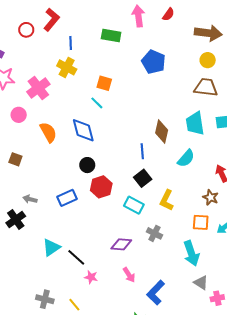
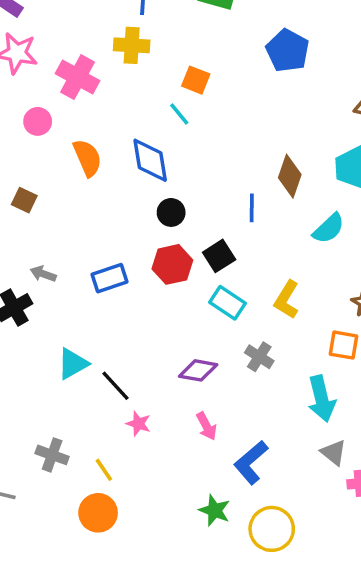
yellow cross: (67, 67) -> (132, 45), turned -30
pink cross: (38, 88) -> (78, 77), turned -30
black circle: (87, 165) -> (171, 212), moved
black square: (143, 178) -> (219, 256), moved

